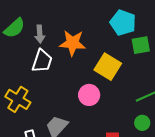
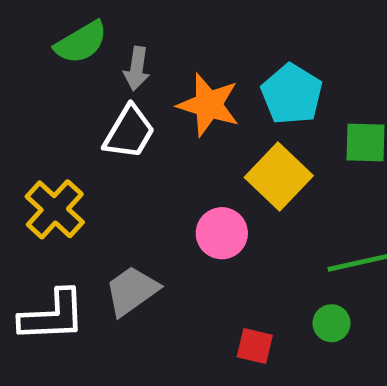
cyan pentagon: (123, 23) -> (292, 94), moved

